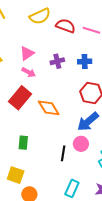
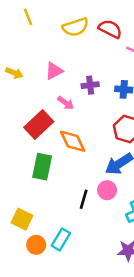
red semicircle: (66, 26) -> (110, 29), moved
pink arrow: (29, 72) -> (66, 103), moved
green rectangle: (23, 143) -> (42, 167), moved, size x1.5
cyan rectangle: (72, 188) -> (61, 239), moved

